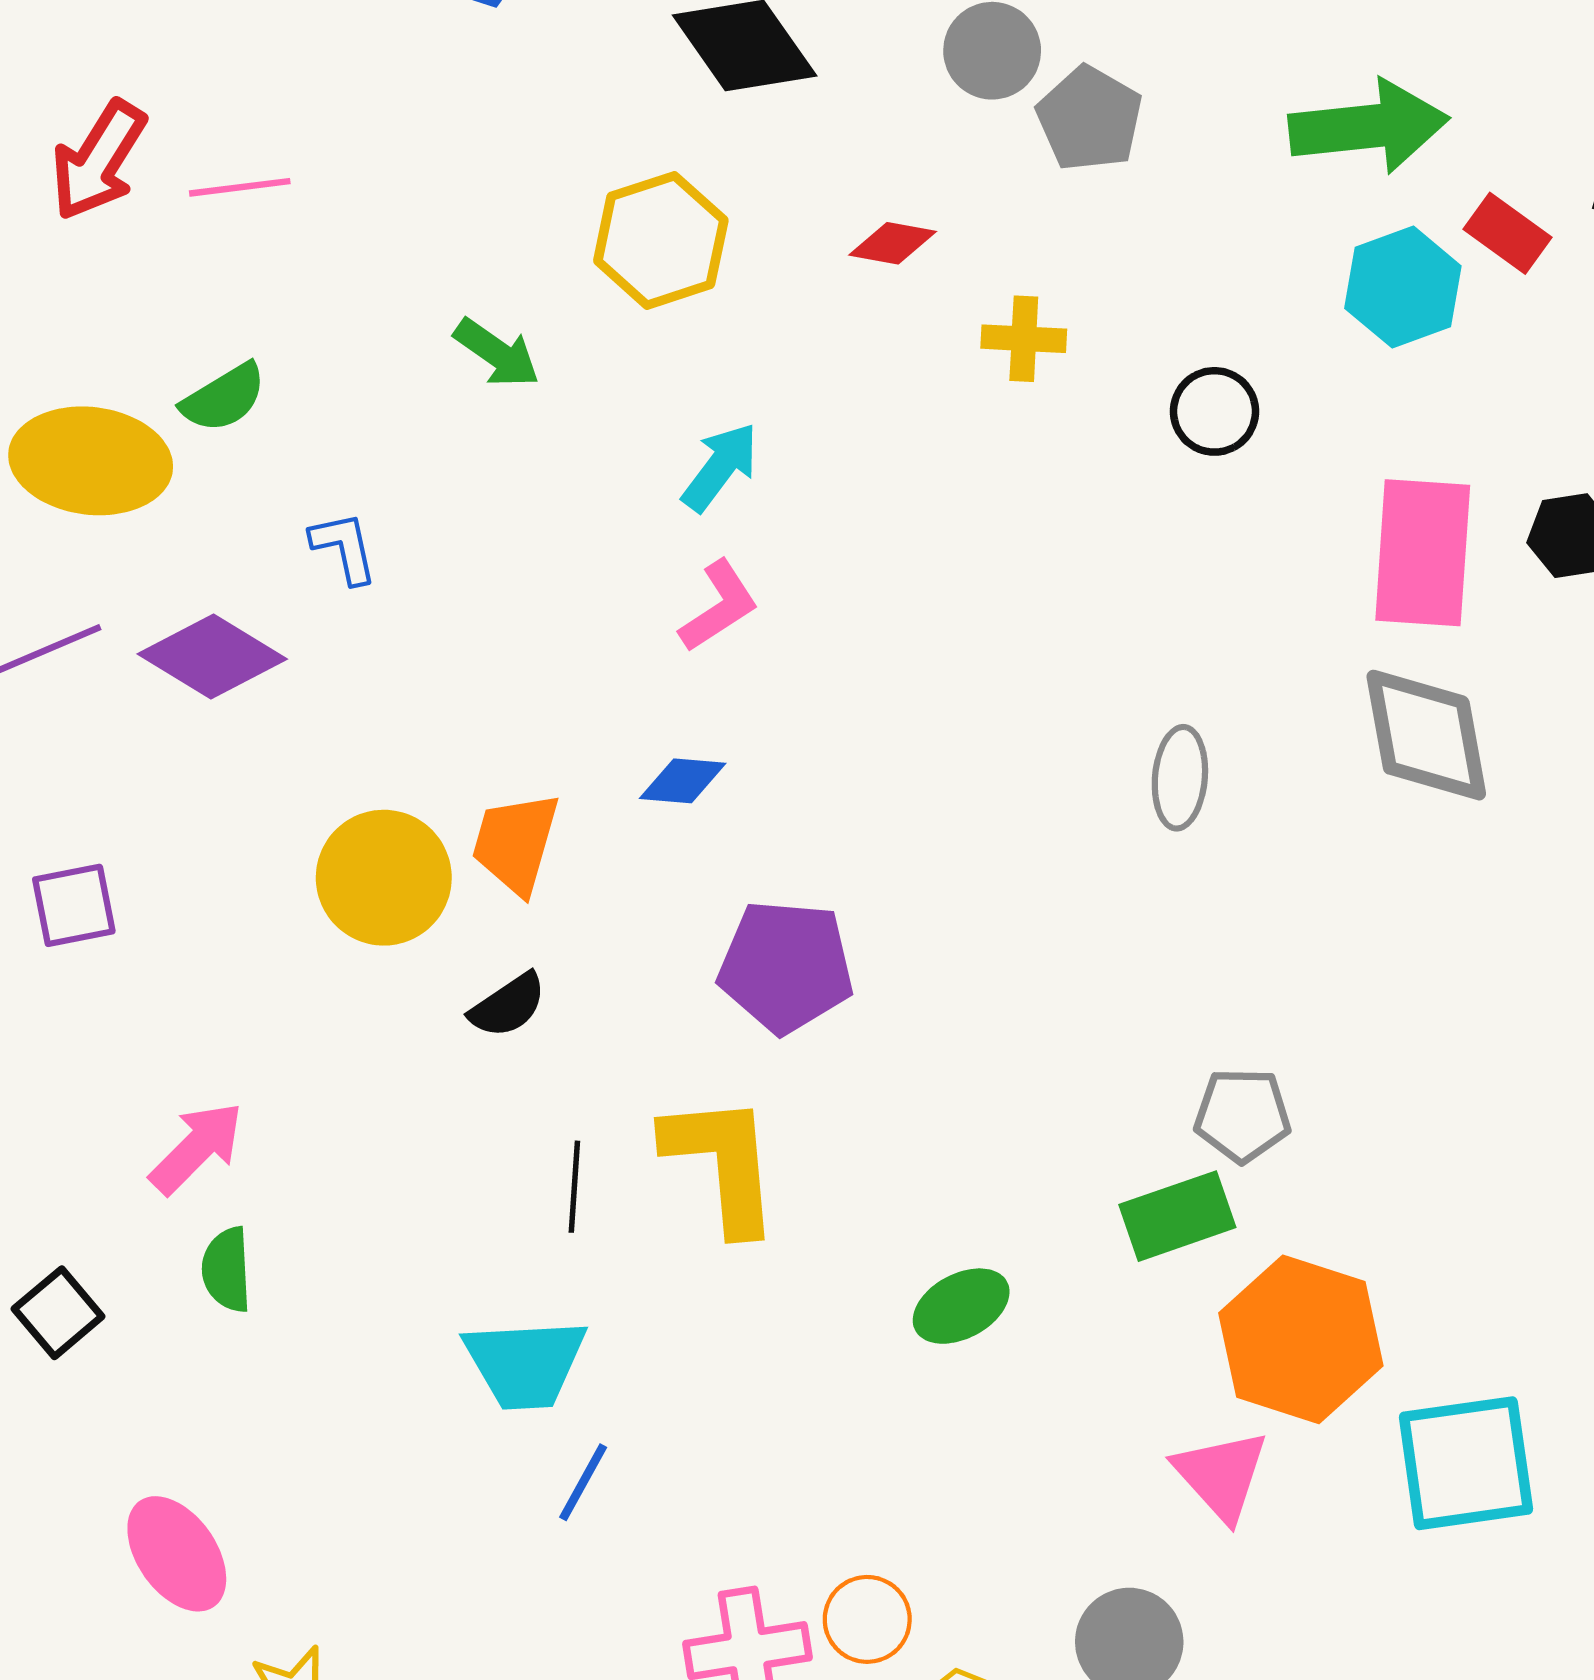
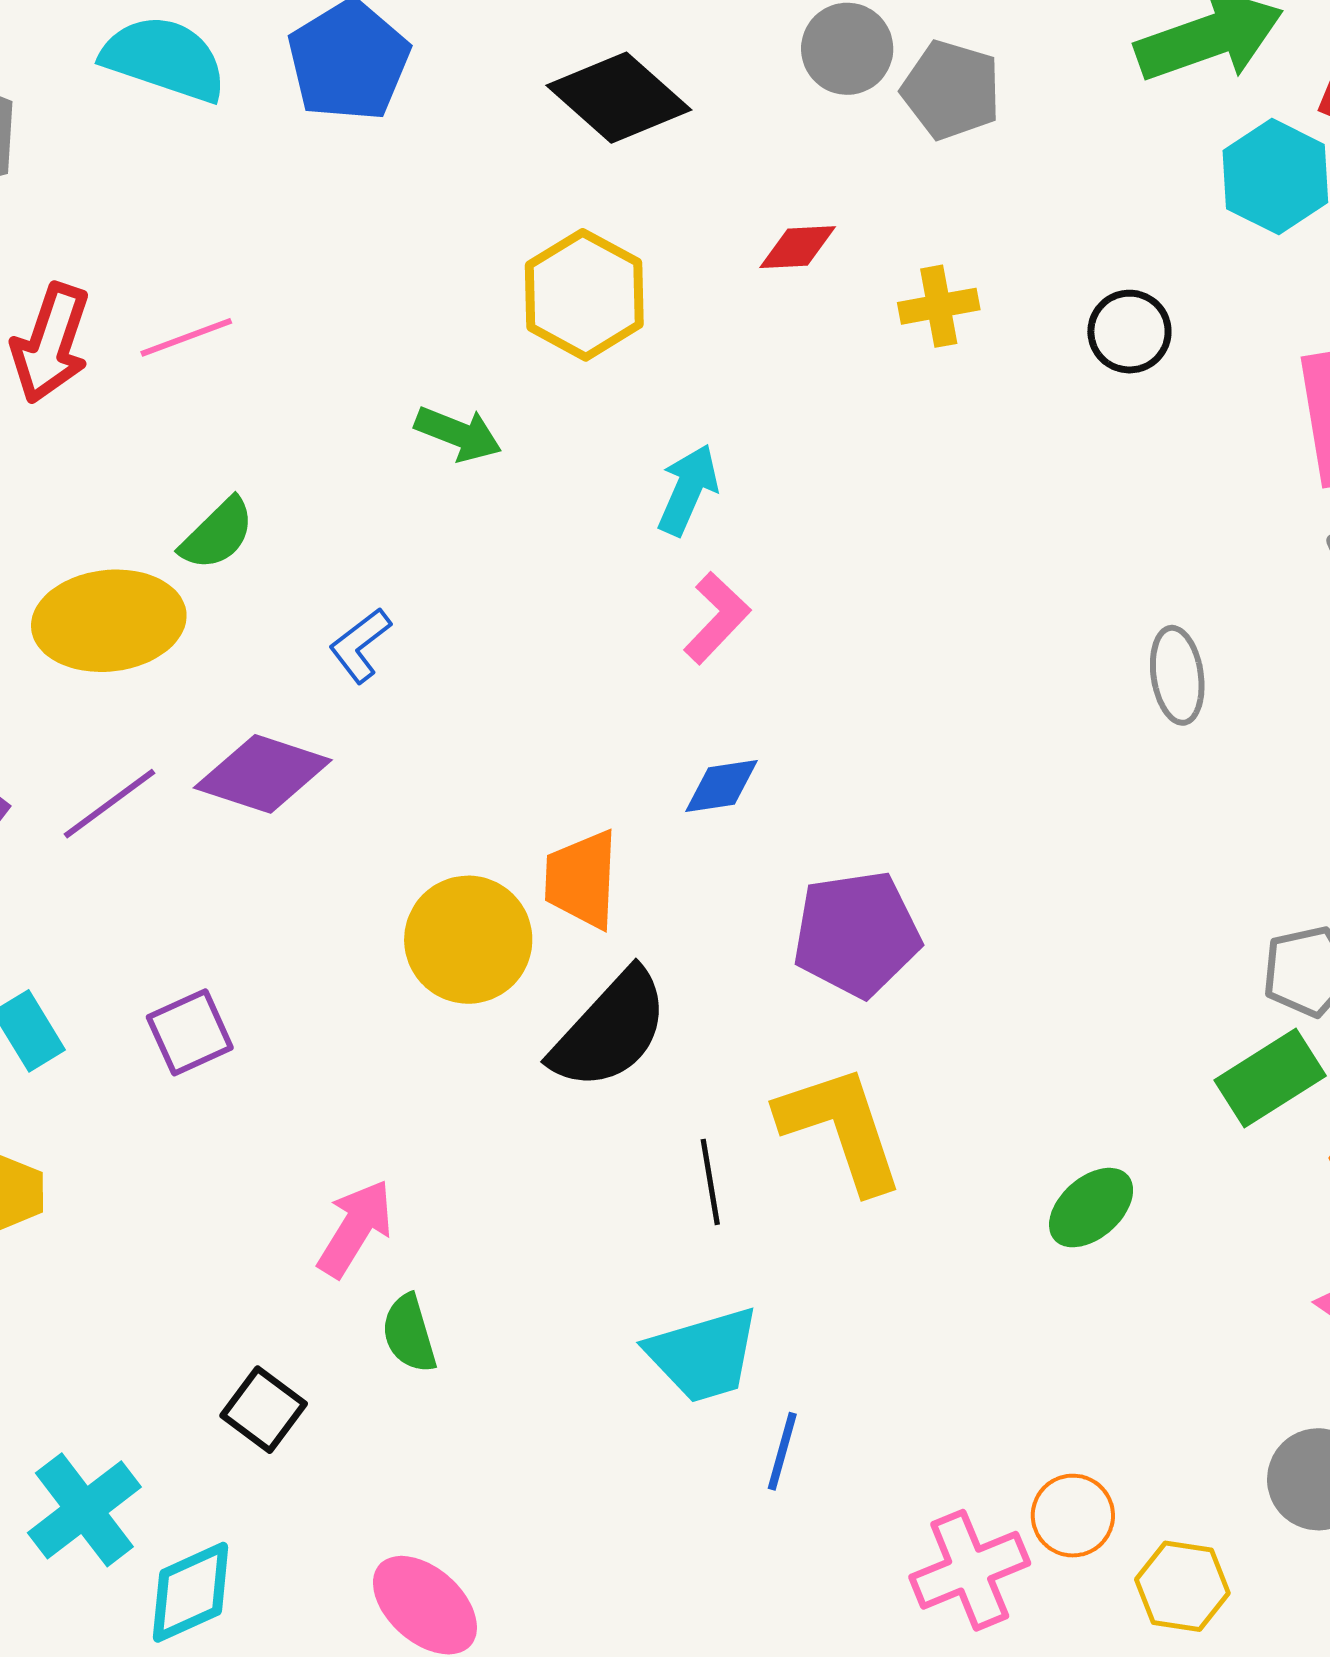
blue L-shape: (344, 548) -> (360, 645), turned -102
black semicircle: (508, 1005) -> (610, 1030), size x1.8

